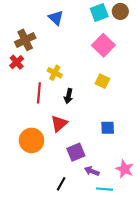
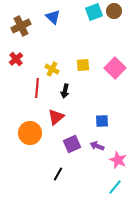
brown cross: (25, 40) -> (21, 26), moved
pink square: (103, 45) -> (115, 68), moved
yellow square: (102, 81) -> (83, 65), moved, turned -32
purple arrow: (92, 171) -> (97, 146), moved
cyan line: (104, 189) -> (115, 187), moved, turned -56

